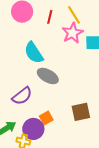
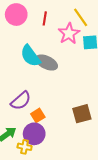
yellow line: (74, 15) -> (81, 17), moved
gray ellipse: (48, 76) -> (47, 63), moved
orange square: (46, 118) -> (38, 115), moved

